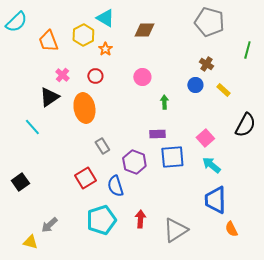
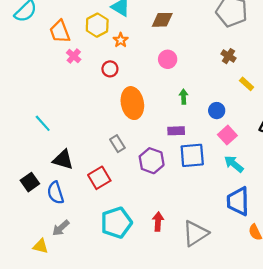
pink cross: (62, 75) -> (74, 56), moved
pink circle: (142, 77) -> (168, 59), moved
blue circle: (195, 85) -> (217, 111), moved
black triangle: (49, 97) -> (63, 160), moved, turned 50
orange ellipse: (84, 108) -> (132, 103), moved
blue semicircle: (115, 186) -> (56, 193), moved

